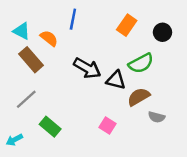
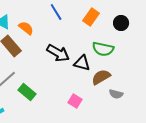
blue line: (73, 19) -> (56, 12), moved, turned -42
green semicircle: (141, 63) -> (103, 49), turned 40
green rectangle: (50, 127) -> (27, 92), moved

